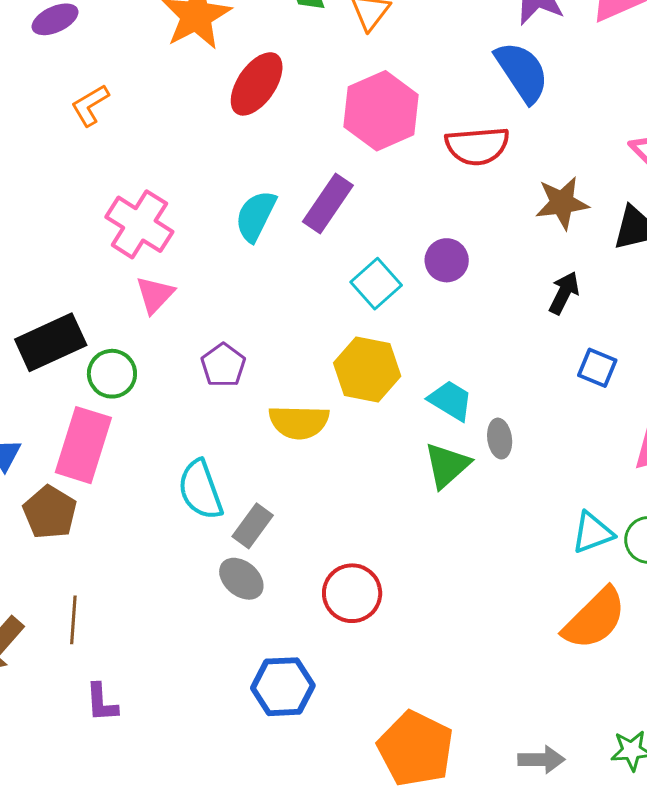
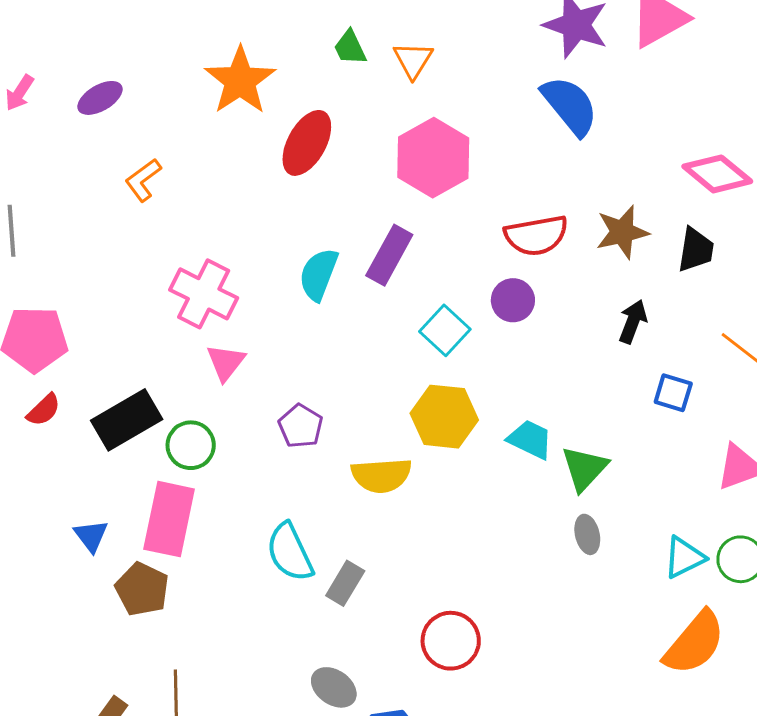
red semicircle: (477, 146) -> (536, 235), moved
gray ellipse: (500, 439) -> (587, 534), moved
green triangle: (447, 465) -> (584, 468), moved
gray ellipse: (241, 579) -> (334, 687), moved

